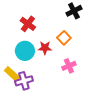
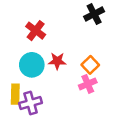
orange square: (64, 38) -> (90, 65), moved
yellow rectangle: (12, 74) -> (15, 94), turned 49

